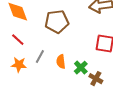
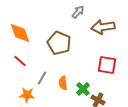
brown pentagon: (57, 22) -> (59, 43), turned 30
orange star: (19, 65) -> (27, 95), moved

